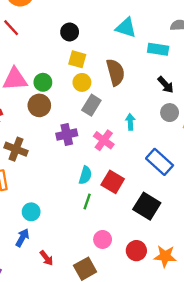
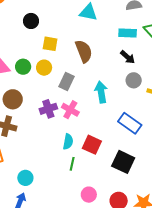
black circle: (70, 32) -> (31, 21), moved
cyan rectangle: (158, 49) -> (128, 33), moved
yellow circle: (82, 82) -> (44, 68), moved
brown circle: (39, 105) -> (13, 99), moved
cyan arrow: (130, 122) -> (101, 92), size x1.5
pink cross: (104, 140) -> (70, 110), moved

